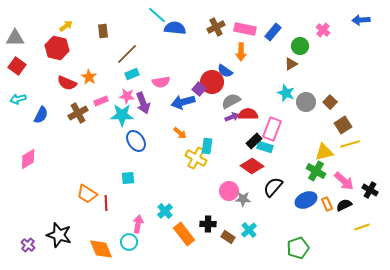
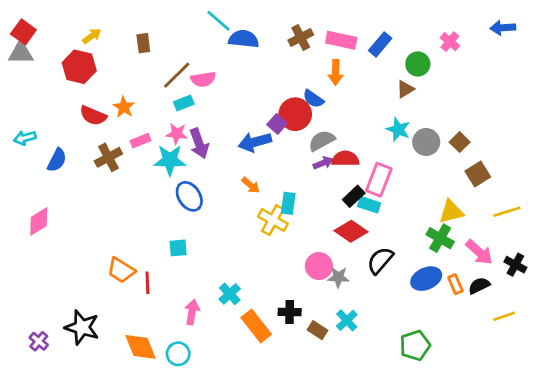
red square: (17, 66) -> (23, 32), moved
pink semicircle: (161, 82) -> (203, 79), moved
yellow line: (350, 144) -> (507, 212), moved
cyan circle: (129, 242) -> (178, 354), moved

